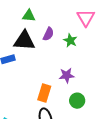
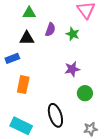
black triangle: (24, 41) -> (27, 38), size x0.7
orange rectangle: (44, 93) -> (23, 85), moved

